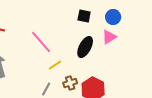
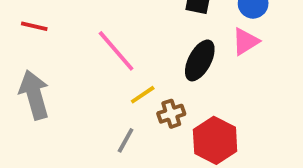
brown cross: (70, 83) -> (171, 114), moved

